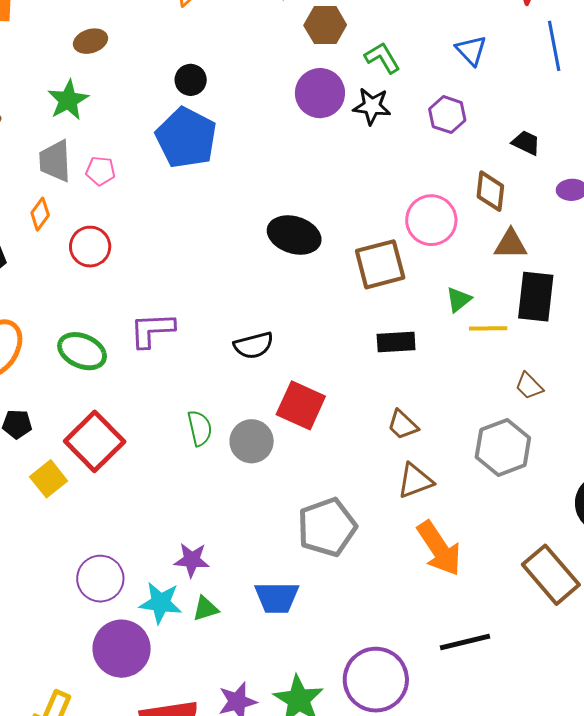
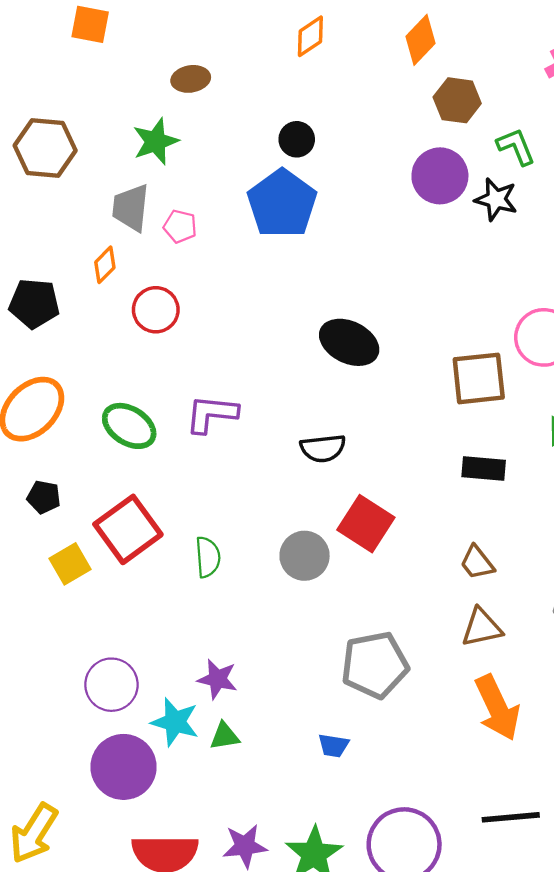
black ellipse: (294, 235) -> (349, 342), moved
green semicircle: (200, 428) -> (208, 557), moved
blue trapezoid: (277, 597) -> (333, 745), moved, size x0.6

